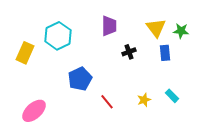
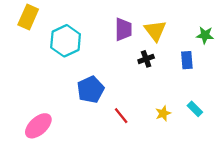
yellow triangle: (156, 28) -> (155, 31), moved
yellow rectangle: (25, 53) -> (28, 17), moved

